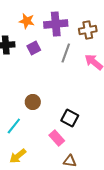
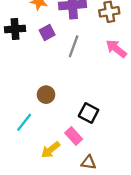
gray line: (66, 53) -> (74, 46), moved
yellow arrow: (18, 156) -> (51, 150), moved

